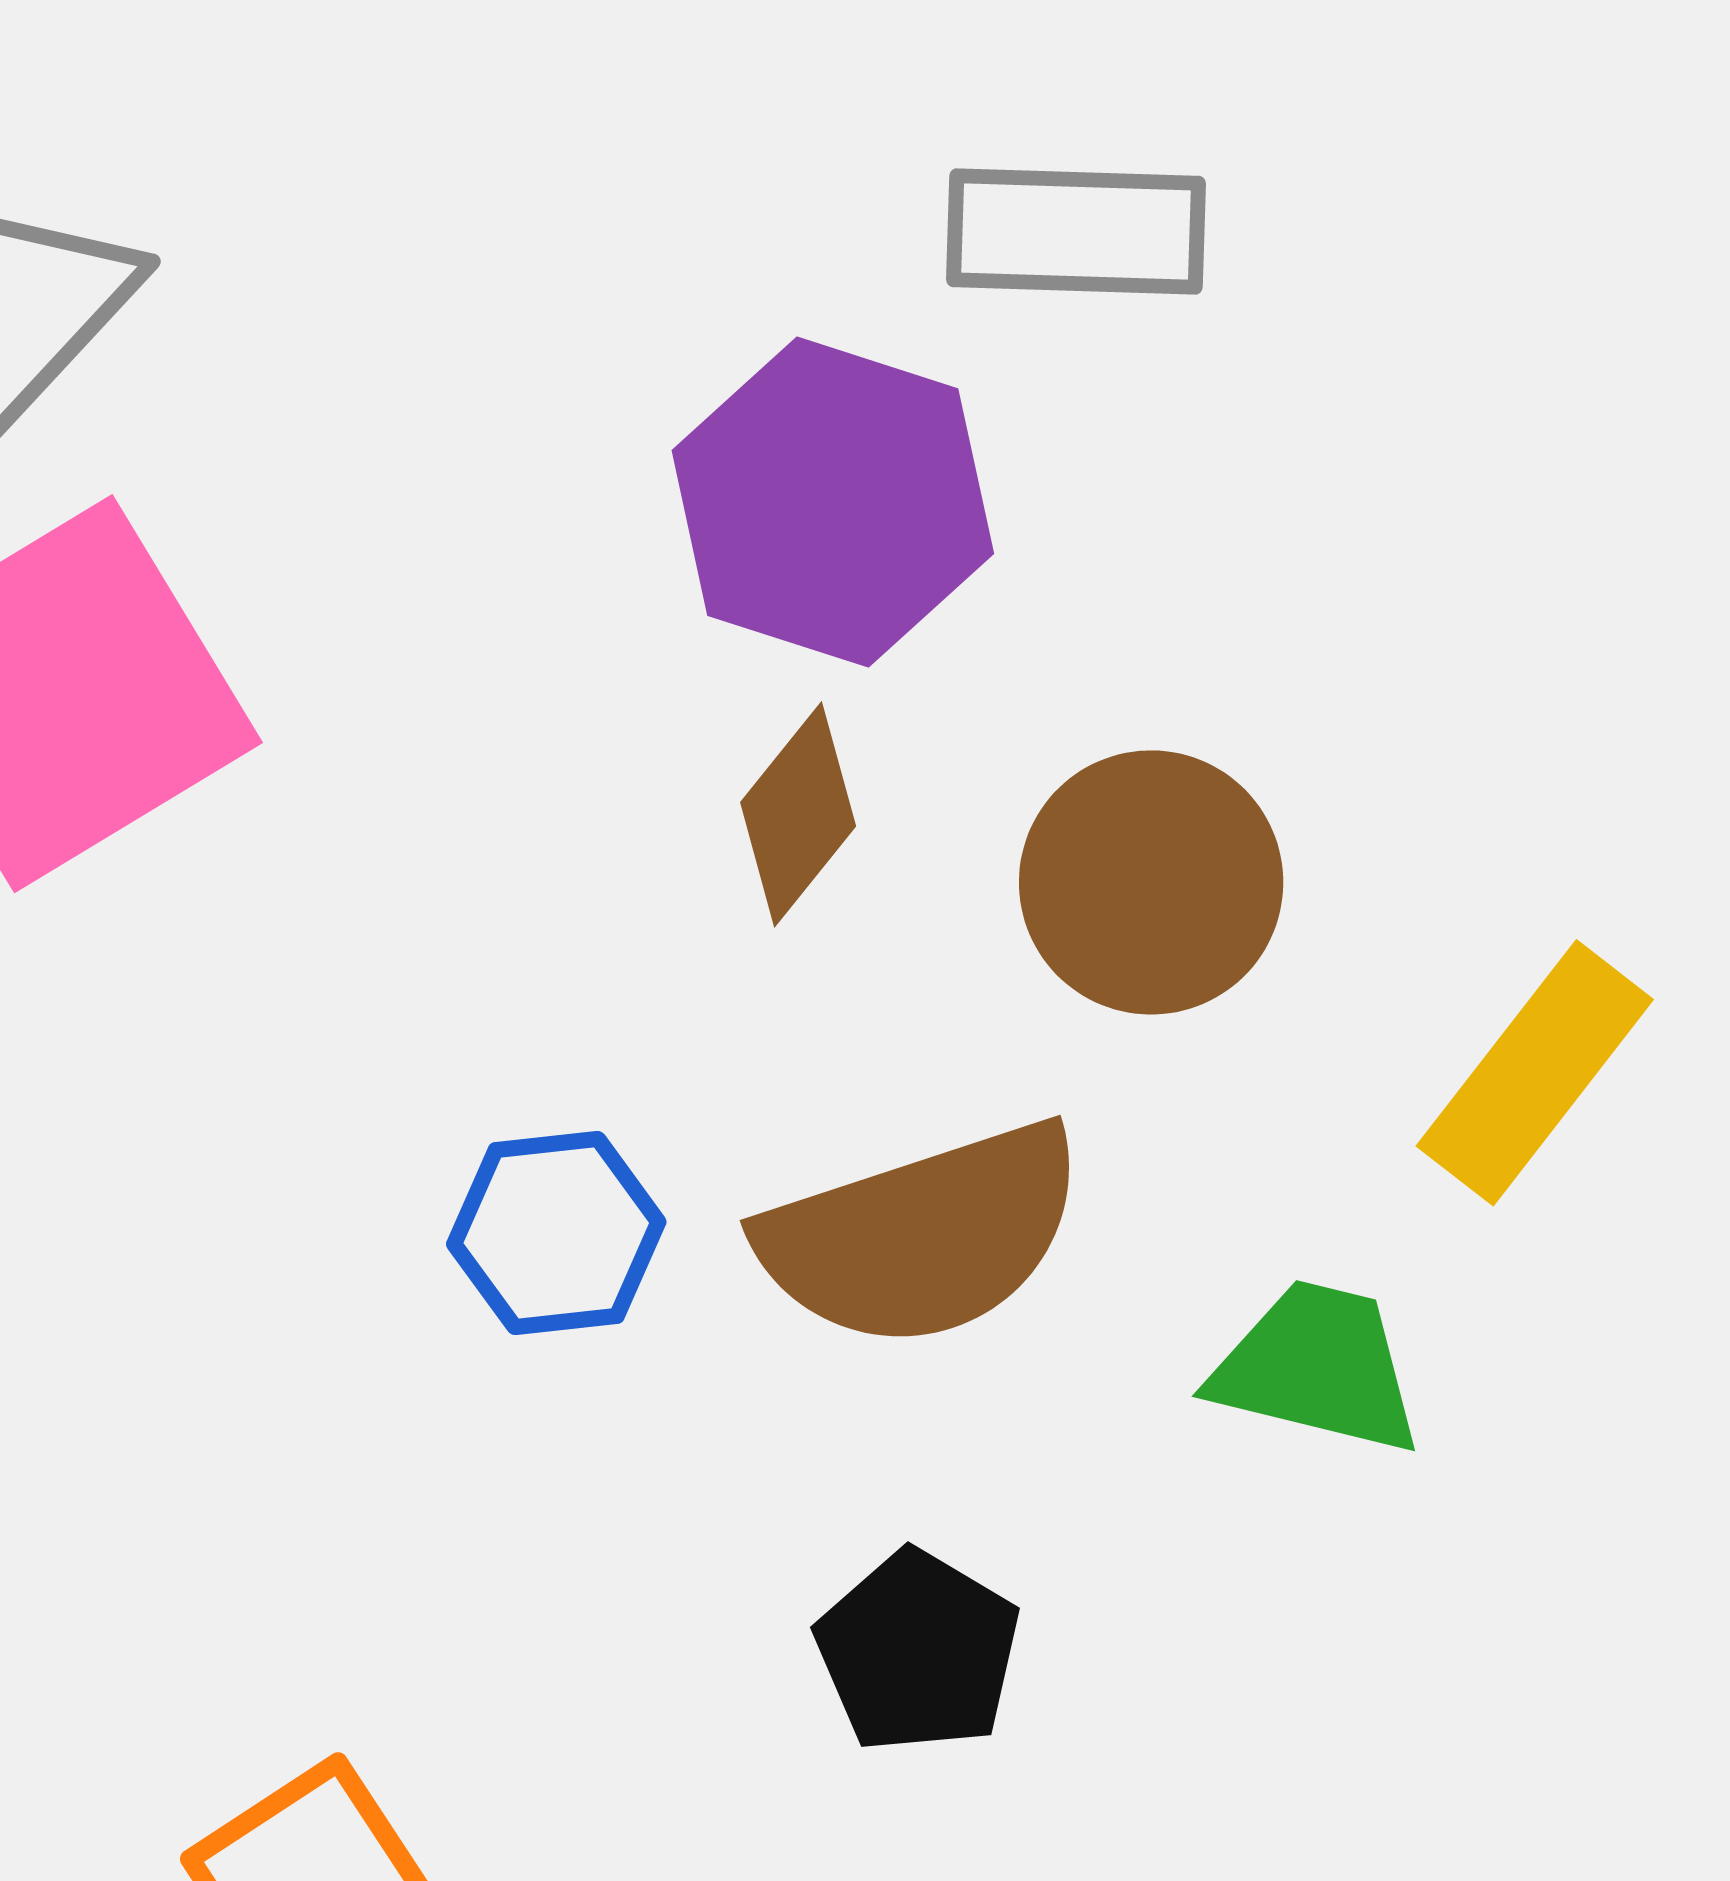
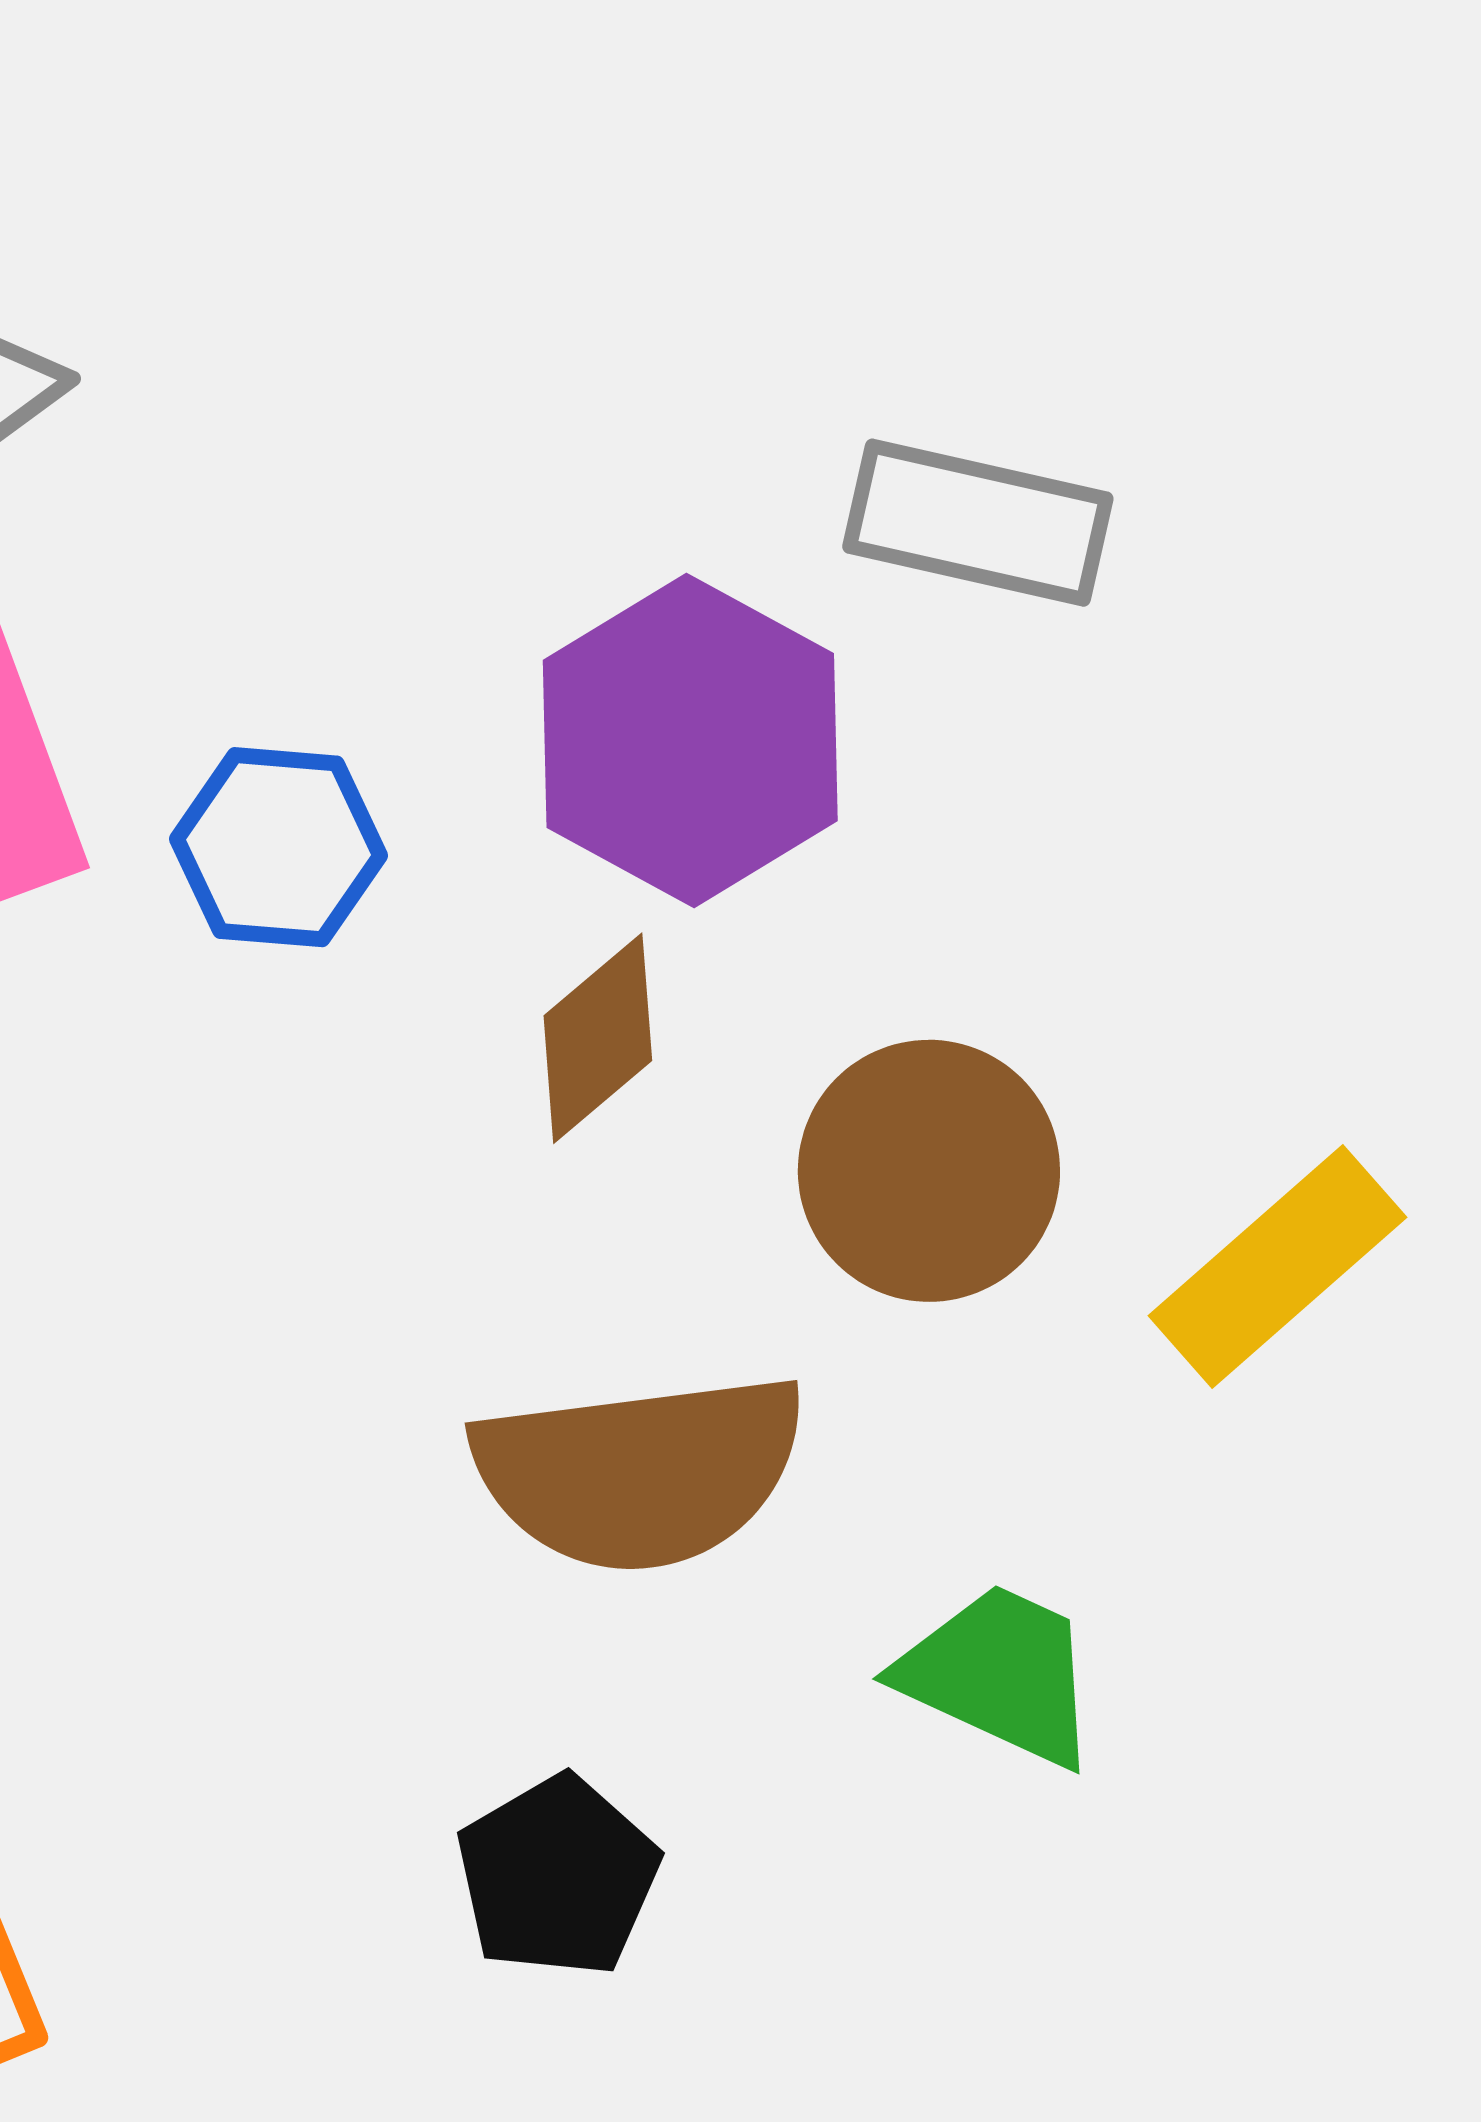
yellow rectangle: (1535, 1073) -> (1278, 1267), moved
blue hexagon: (556, 1233) -> (278, 847), moved

